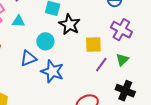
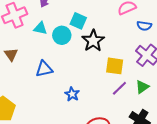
cyan circle: (45, 41) -> (62, 35), moved
blue star: (52, 71) -> (72, 94), moved, size x0.6

